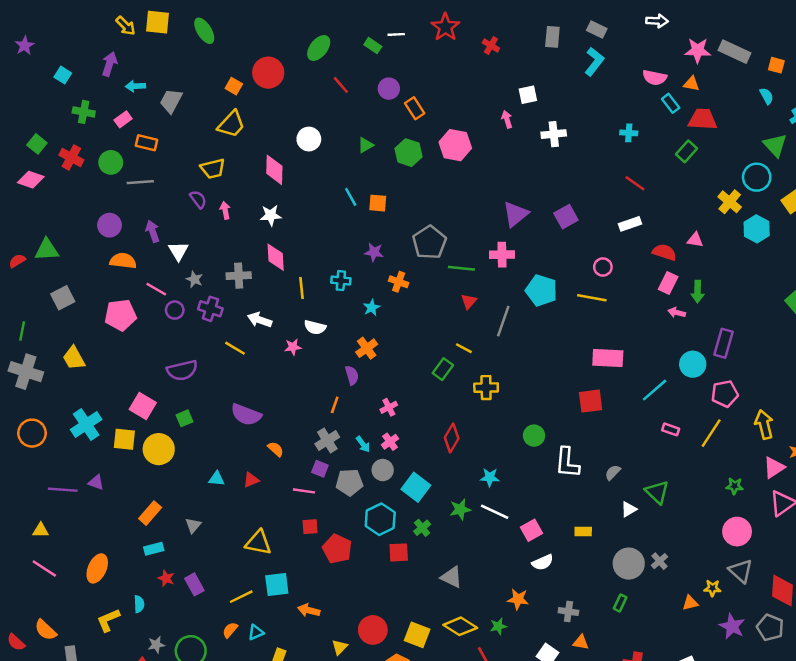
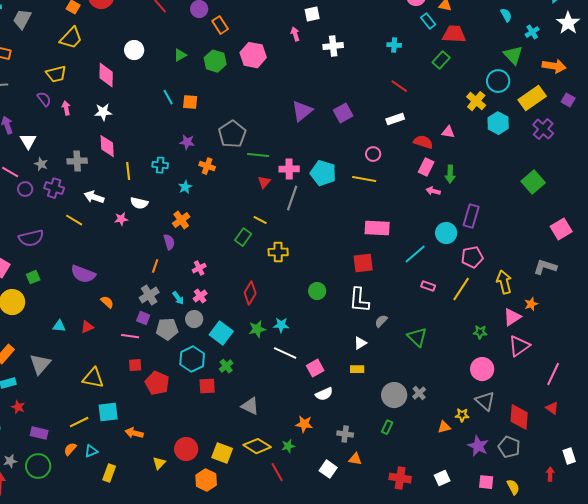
pink cross: (502, 255) -> (289, 169), moved
white L-shape: (567, 463) -> (359, 300), moved
green star: (460, 509) -> (257, 329), moved
white triangle: (629, 509) -> (360, 343), moved
gray triangle: (193, 525) -> (40, 364), size x1.6
purple rectangle: (194, 584) -> (39, 433), moved, turned -48

